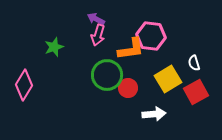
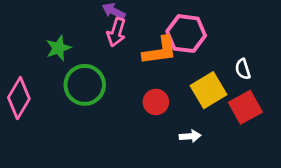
green circle: (107, 75) -> (85, 85), moved
white arrow: (154, 114) -> (190, 136), size x0.7

